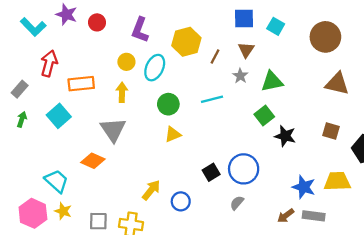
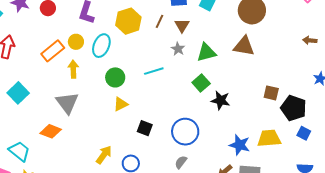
brown line: (215, 56) -> (160, 21), moved
orange rectangle: (81, 84) -> (53, 51), moved, turned -30
brown triangle: (337, 84) -> (244, 46), moved
brown square: (331, 131) -> (271, 93), moved
black square: (211, 172) -> (145, 128), moved, turned -35

